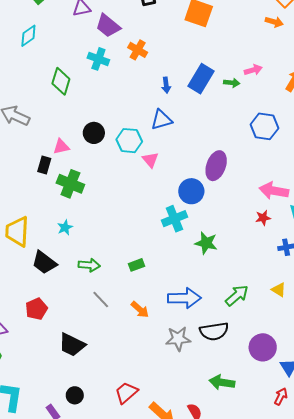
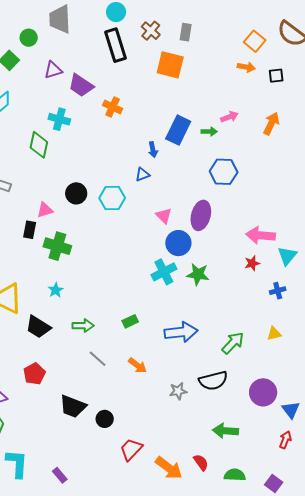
cyan cross: (98, 59) -> (59, 119), moved
blue arrow: (166, 85) -> (153, 150), moved
blue triangle: (162, 120) -> (142, 174), size x0.7
blue hexagon: (264, 126) -> (224, 172), moved
pink triangle: (150, 160) -> (164, 216), moved
green star: (206, 243) -> (198, 274), moved
yellow triangle: (279, 290) -> (274, 334), turned -42
blue arrow: (184, 298) -> (181, 332), moved
gray star: (178, 339) -> (178, 391), size x0.7
black circle: (75, 395) -> (105, 419), moved

